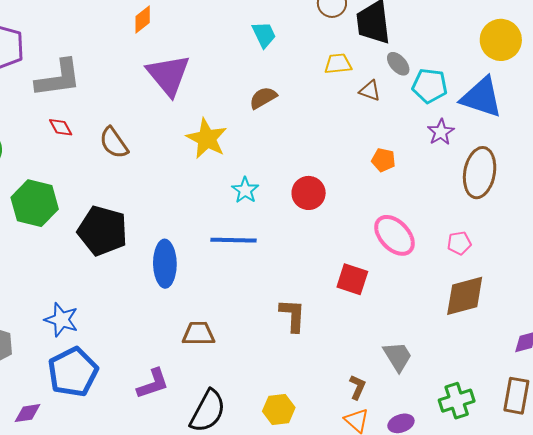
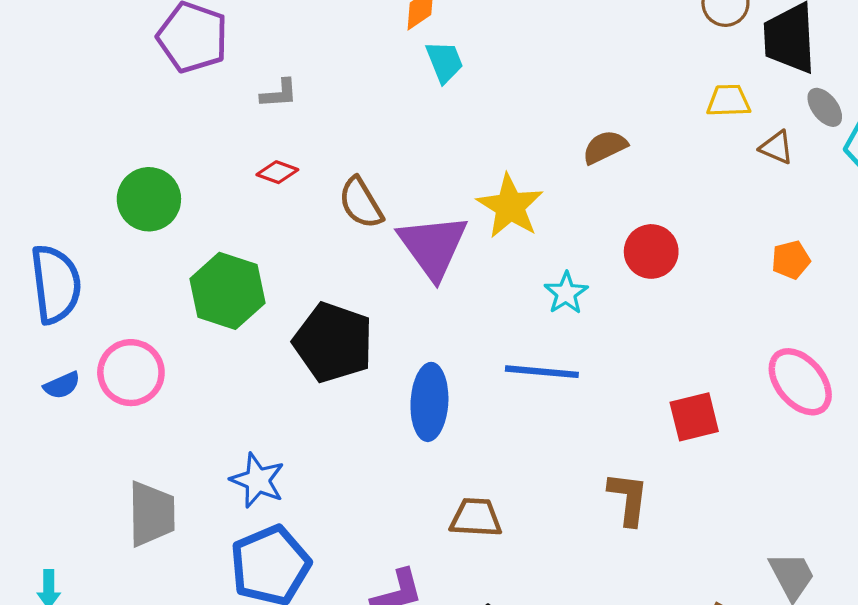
cyan trapezoid: (264, 35) -> (444, 62), moved
purple triangle: (168, 75) -> (433, 246), moved
gray L-shape: (58, 78) -> (279, 94), size x0.5
red diamond: (61, 127) -> (277, 172), turned -45
orange pentagon: (383, 160) -> (791, 260), turned -30
red circle: (309, 193) -> (651, 251), moved
red square: (352, 279) -> (694, 417), moved, turned -36

